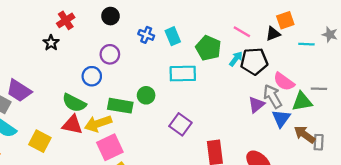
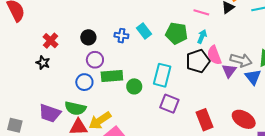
black circle: (110, 16) -> (88, 37), moved
black pentagon: (254, 61) -> (198, 61), moved
cyan rectangle: (183, 74) -> (162, 75), moved, turned -60
pink semicircle: (284, 82) -> (214, 55), moved, turned 48
purple trapezoid: (19, 91) -> (50, 113), moved
gray arrow: (273, 96) -> (241, 60), turned 150
green rectangle: (120, 106) -> (112, 76), moved

